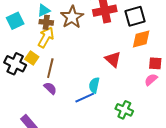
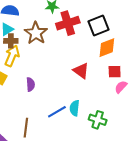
red square: (155, 63) -> (115, 72), moved
brown line: (50, 68) -> (26, 128), moved
cyan semicircle: (94, 85) -> (75, 108), moved
purple semicircle: (50, 88) -> (31, 84), moved, turned 48

